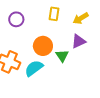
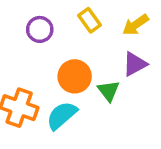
yellow rectangle: (54, 14) -> (90, 20), turned -40
purple circle: (16, 19) -> (40, 29), moved

